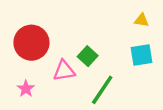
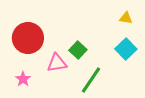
cyan square: (142, 55) -> (126, 49), turned -35

